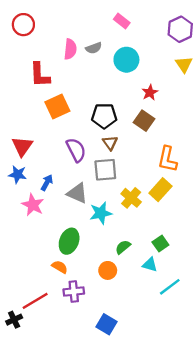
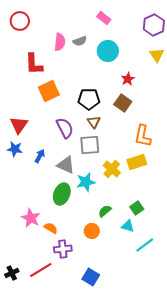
yellow rectangle: (160, 190) -> (137, 162), turned 30
pink star: (33, 205) -> (31, 218), moved
green ellipse: (69, 241) -> (62, 194), moved
red line: (35, 301) -> (41, 270), moved

